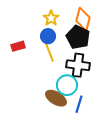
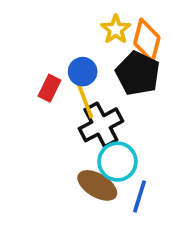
yellow star: (51, 18) -> (116, 29), moved
red rectangle: (18, 46) -> (50, 88), moved, turned -48
black cross: (78, 65) -> (101, 125), moved, turned -35

